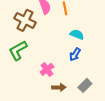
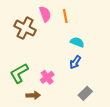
green L-shape: (18, 50) -> (19, 73), moved
brown arrow: (59, 87) -> (33, 95), moved

